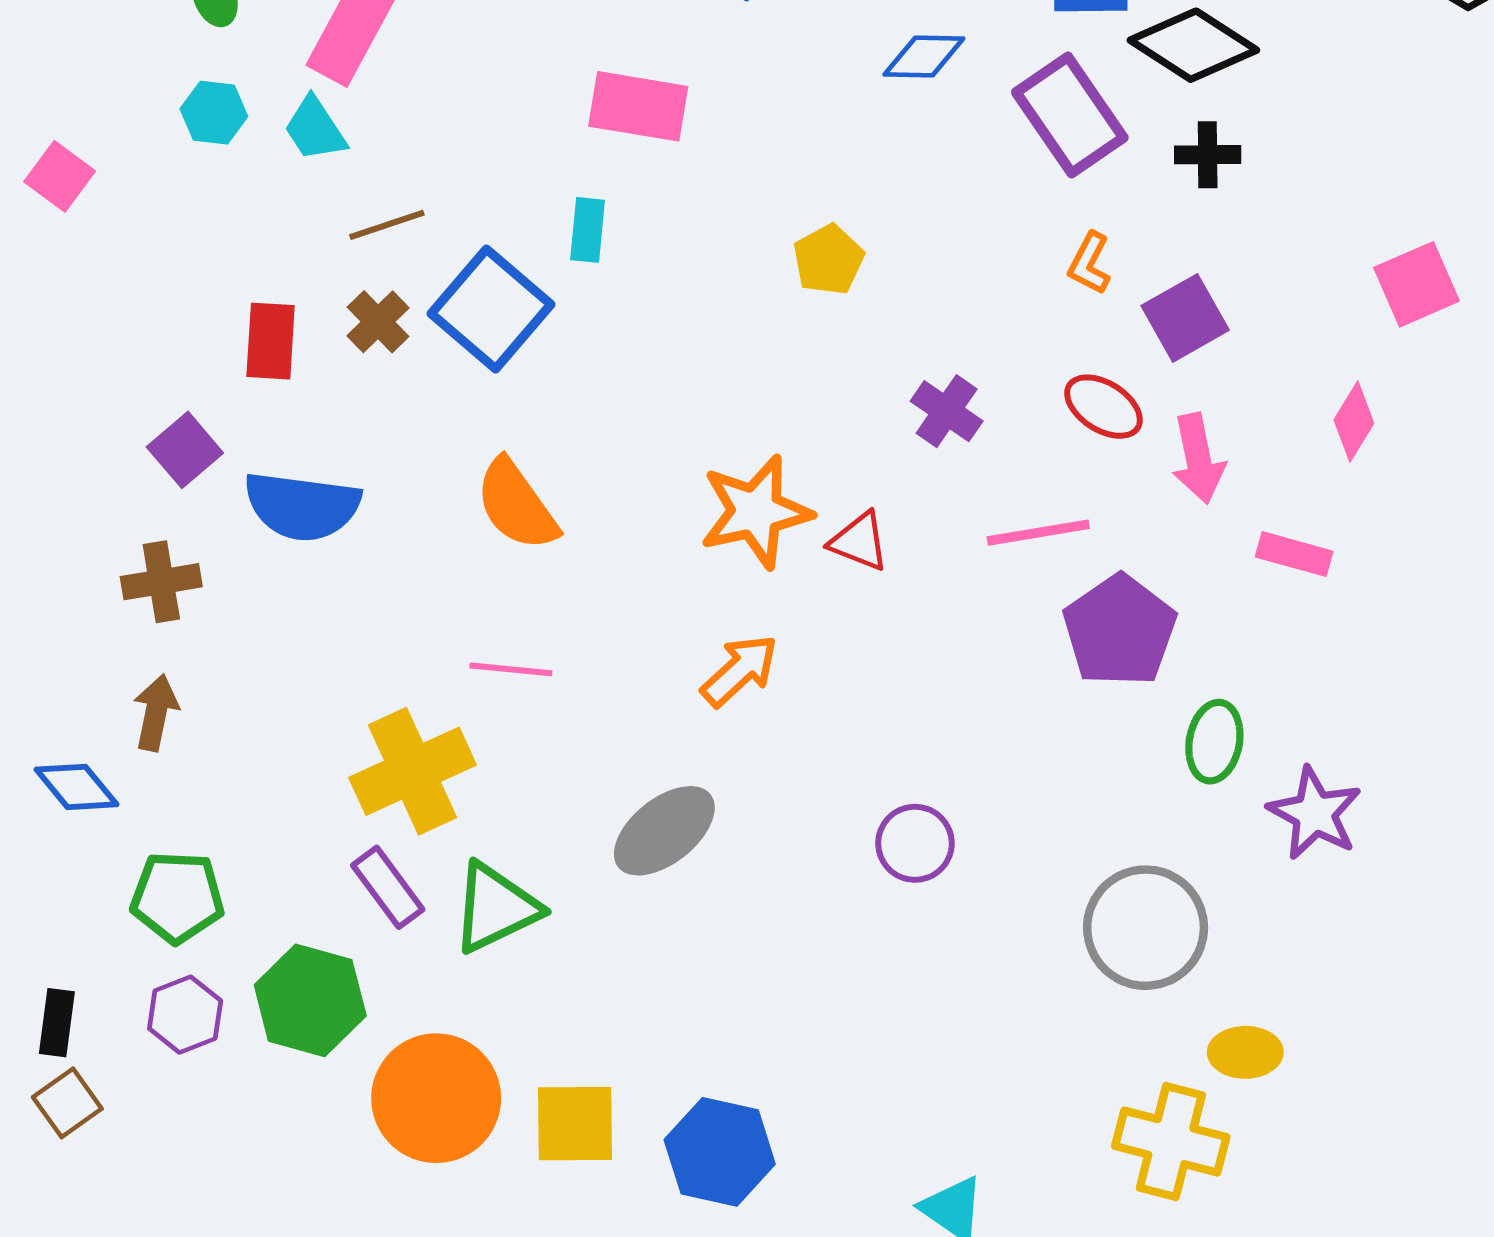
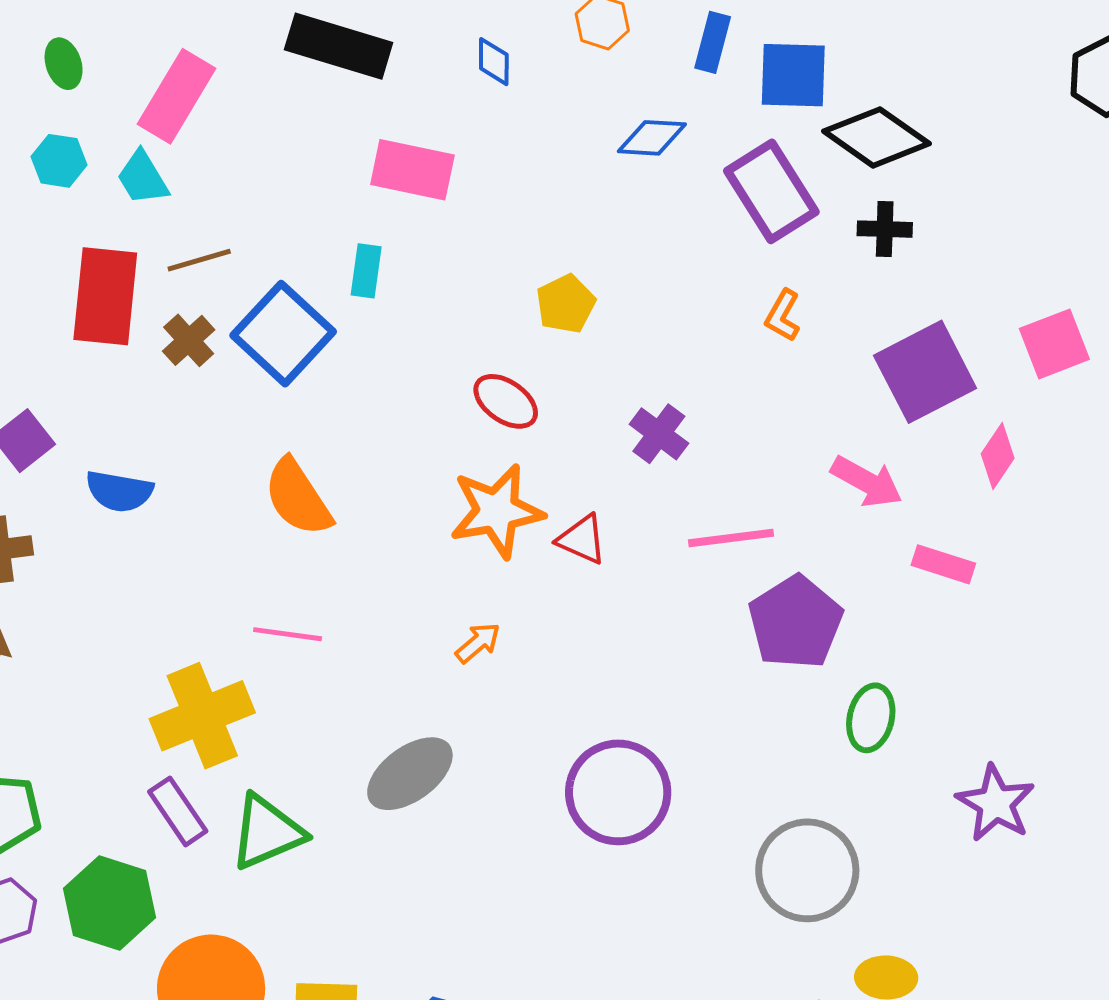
purple square: (1185, 318) -> (925, 372), moved, size x1.4
red rectangle: (271, 341) -> (105, 296), moved, size x1.5
red ellipse: (1103, 407) -> (506, 401), moved
pink arrow: (1198, 459) -> (867, 482), turned -52
blue semicircle: (302, 506) -> (119, 491), size x0.7
orange arrow: (740, 671) -> (478, 643), size x0.7
purple star: (1315, 813) -> (996, 803), moved
purple circle: (915, 843) -> (618, 792), size x1.6

